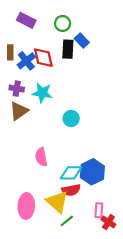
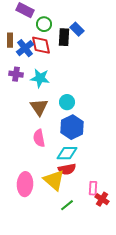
green circle: (63, 23) -> (44, 24), moved
brown triangle: (19, 111) -> (39, 107), moved, turned -30
blue hexagon: (92, 172) -> (72, 127), moved
green line: (67, 221) -> (67, 205), moved

